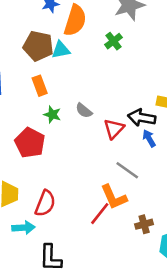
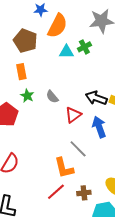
cyan triangle: (61, 50) -> (66, 52), moved
black arrow: (142, 118) -> (96, 98), moved
blue arrow: (149, 138) -> (99, 127), size x1.5
red line: (100, 214) -> (56, 192), moved

